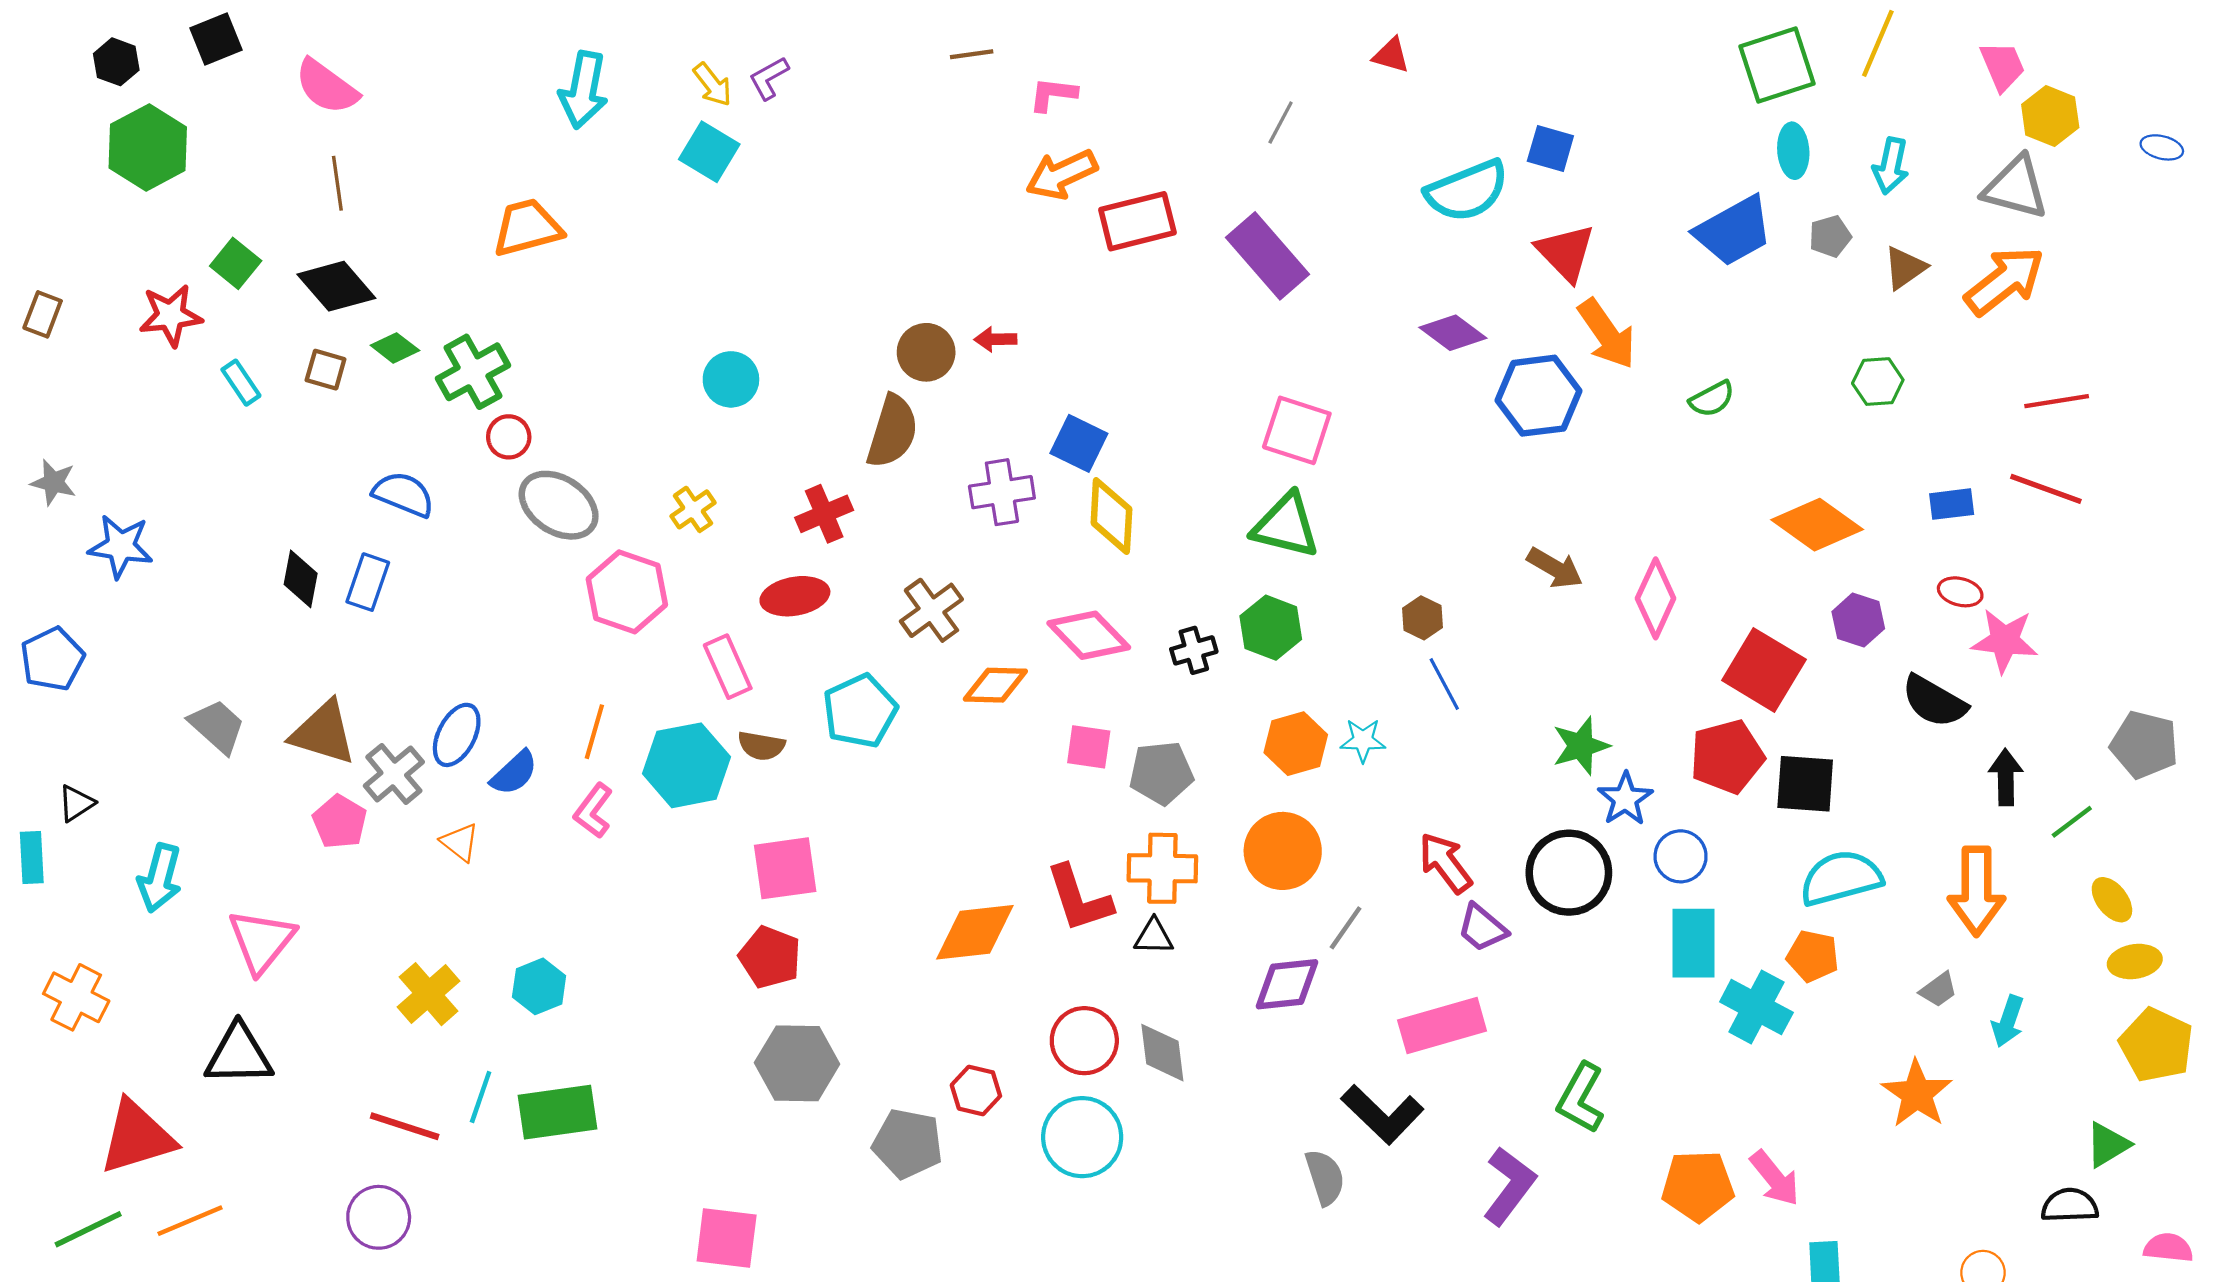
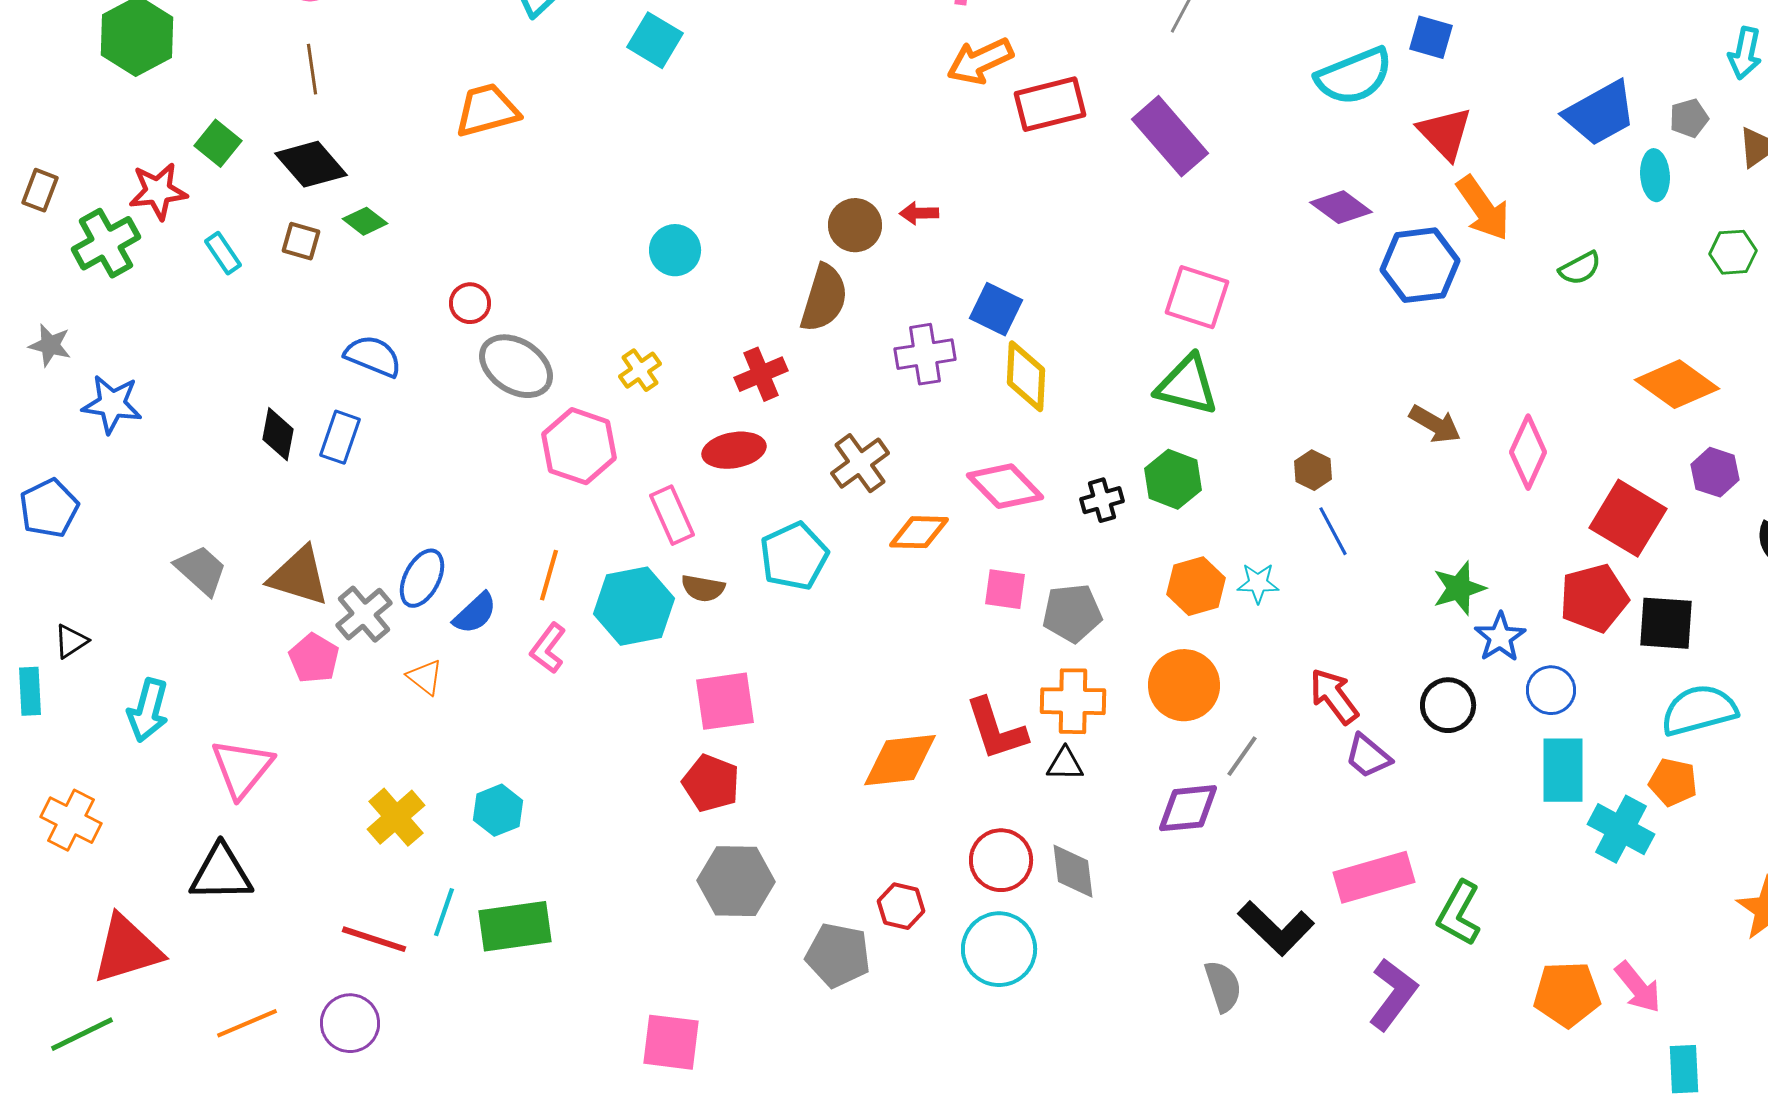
cyan ellipse: (1793, 151) -> (1655, 175), moved
green cross: (473, 372) -> (106, 243), moved
black circle: (1569, 873) -> (1448, 705), size x0.7
pink rectangle: (1442, 1025) -> (1374, 877), moved
orange line: (190, 1221) -> (247, 1023), moved

